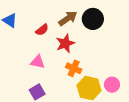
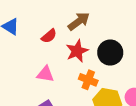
black circle: (93, 19) -> (110, 53), moved

